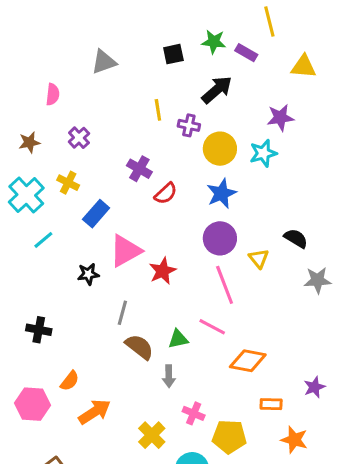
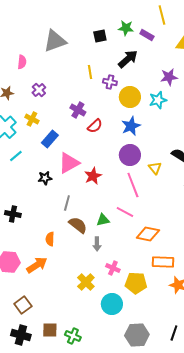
gray triangle: (104, 62) -> (55, 41), size x1.4
orange semicircle: (70, 381) -> (50, 239), moved, turned 144
orange rectangle: (271, 404) -> (163, 262), size x1.5
orange arrow: (94, 412) -> (37, 265), moved

